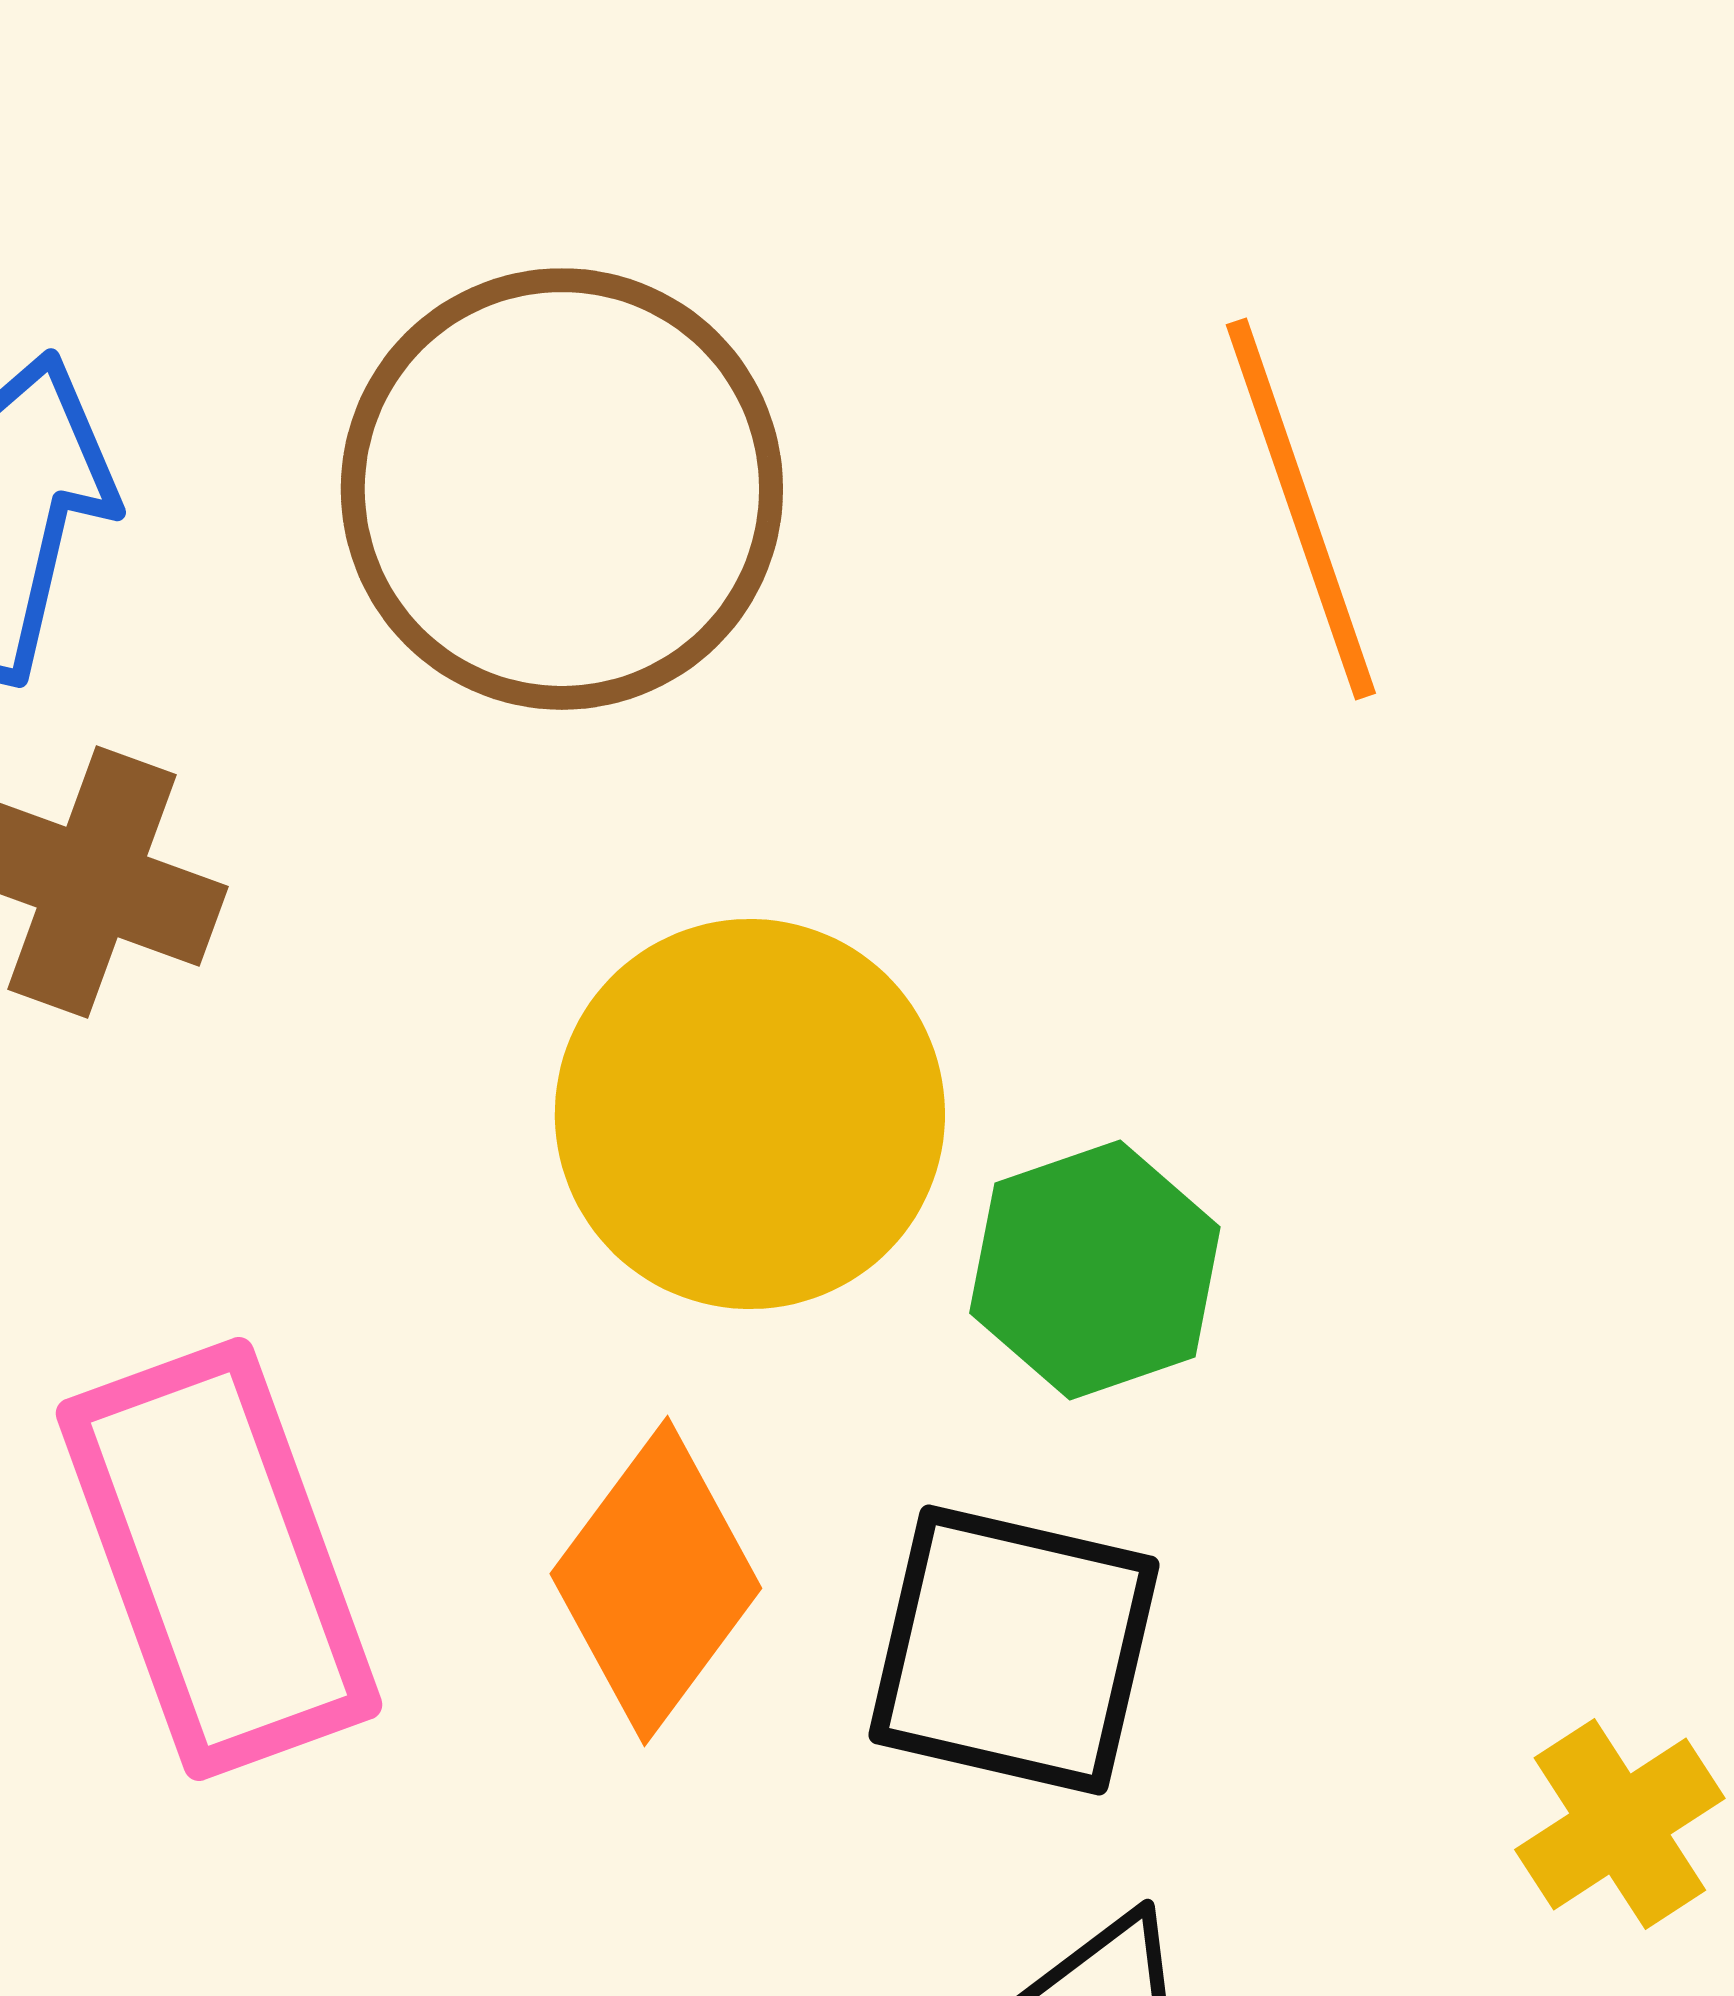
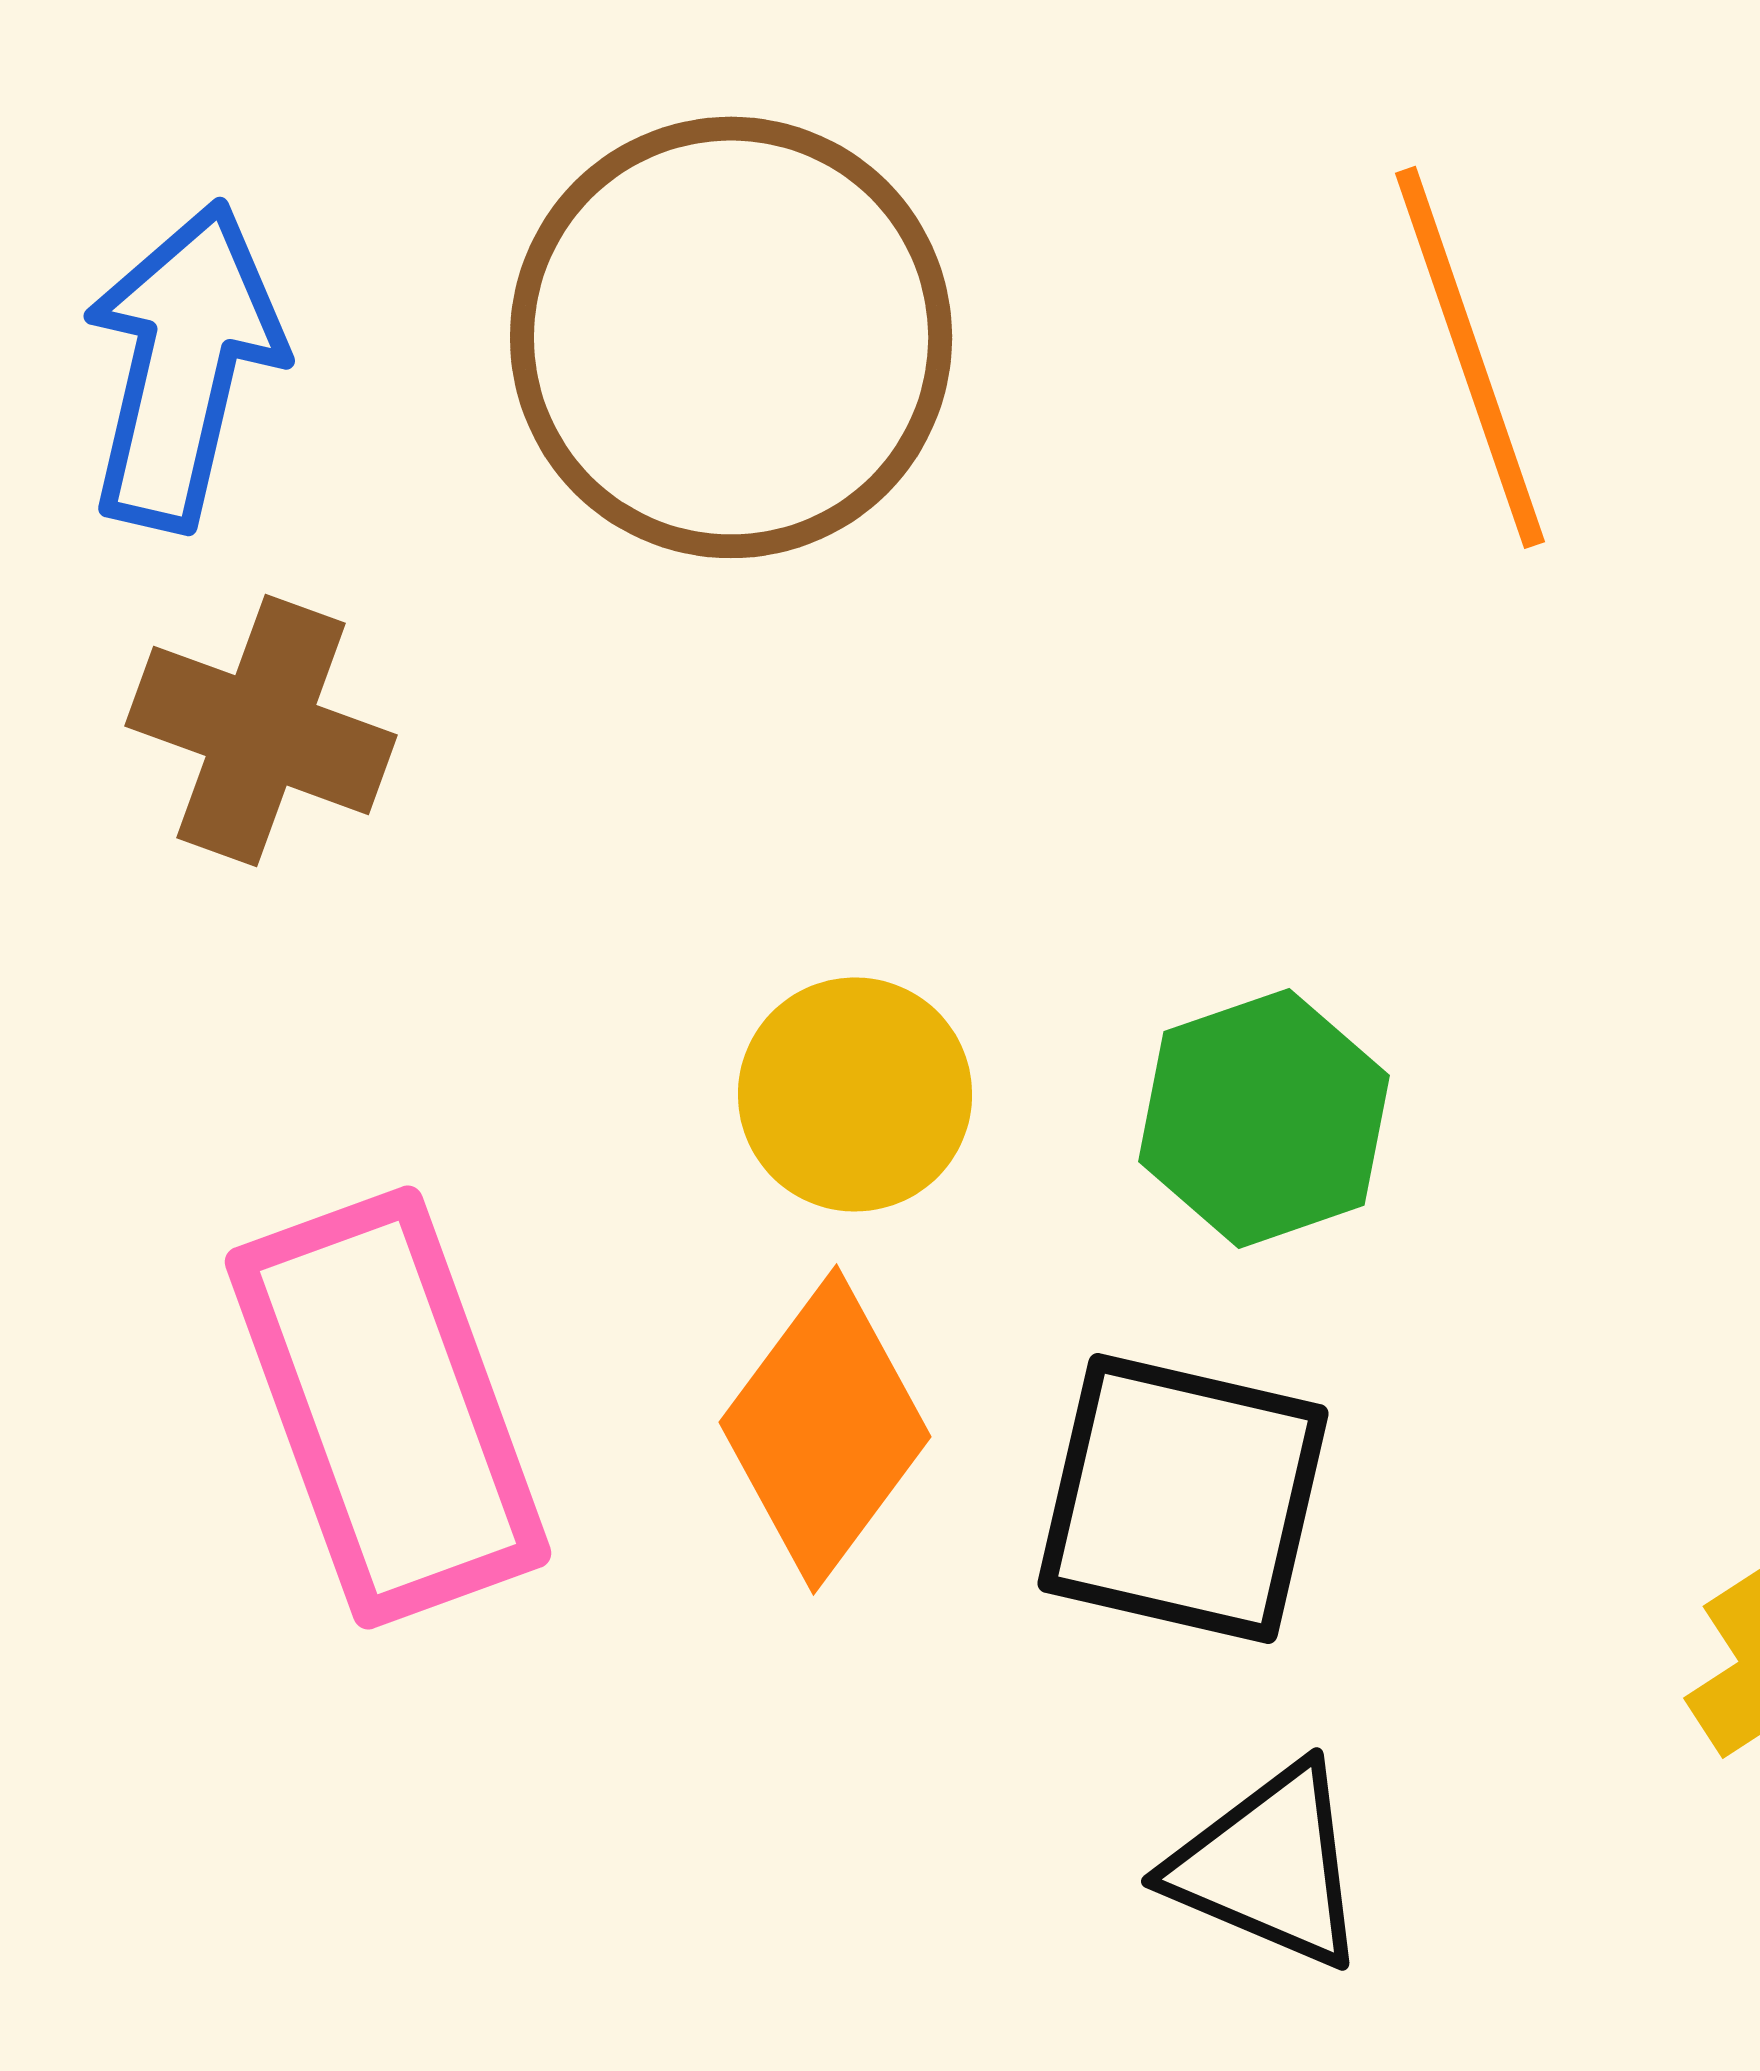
yellow circle: (750, 1114) -> (855, 1094), moved, size x0.6

